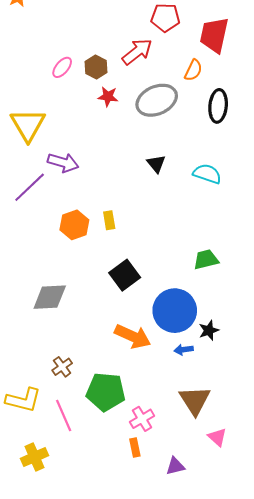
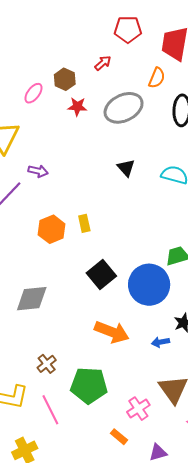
red arrow: (137, 52) -> (103, 63), size x0.6
pink ellipse: (62, 67) -> (33, 93), moved
purple arrow: (63, 163) -> (38, 171), size x0.7
blue circle: (175, 311) -> (149, 285), moved
pink cross: (142, 419) -> (138, 409), moved
orange rectangle: (135, 447) -> (119, 437), turned -36

